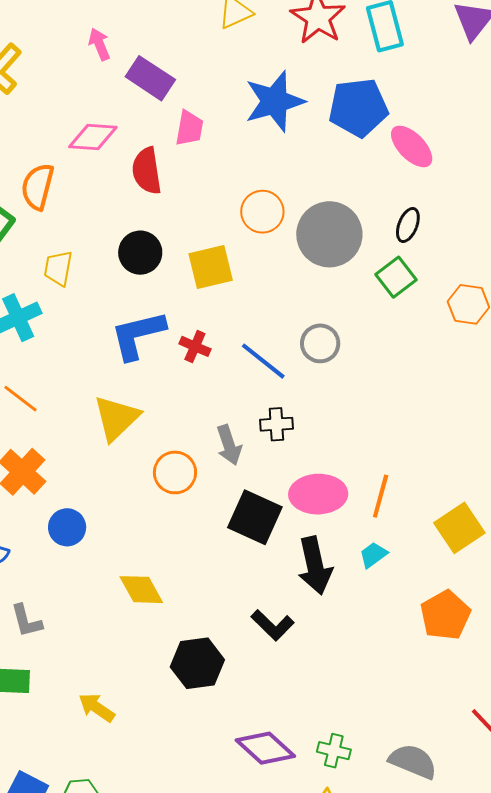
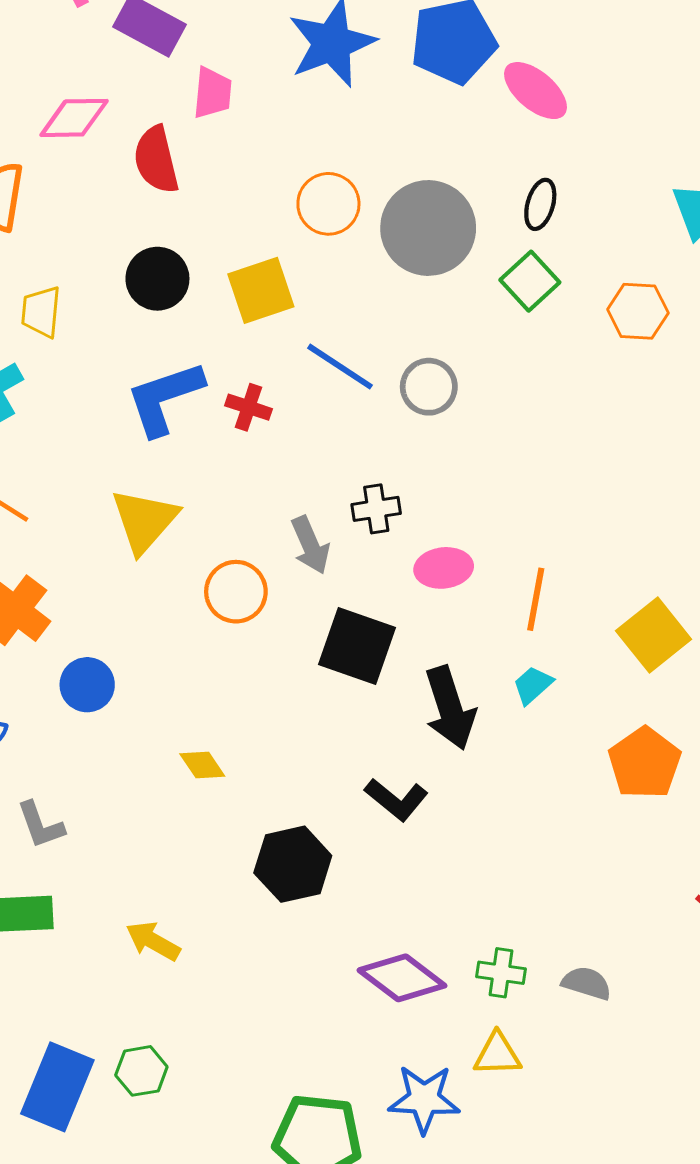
blue line: (263, 361) -> (340, 367), moved
pink ellipse: (318, 494) -> (444, 568), moved, size x0.7
yellow diamond: (141, 590) -> (202, 765), size x0.7
gray semicircle: (413, 761) -> (587, 983), moved, size x0.7

